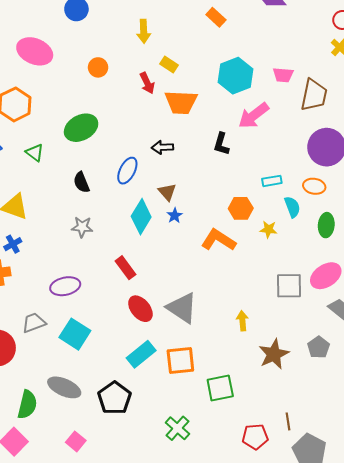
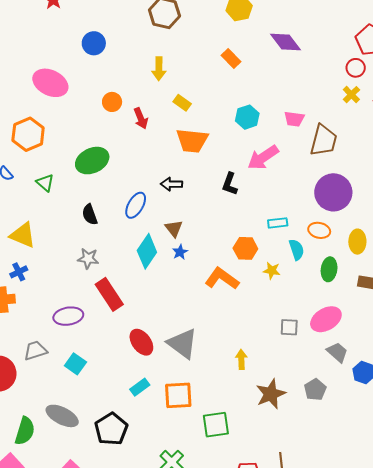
cyan hexagon: (235, 76) -> (247, 117), size x0.7
red arrow: (147, 83) -> (141, 118), moved
red rectangle: (125, 268) -> (109, 294), moved, size x1.4
gray square: (289, 286) -> (289, 327), size x0.7
cyan square: (75, 334) -> (75, 364), size x0.7
cyan rectangle: (141, 354) -> (140, 387), size x0.7

